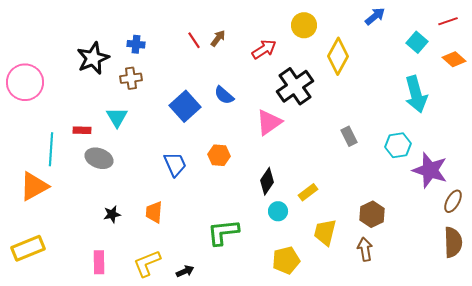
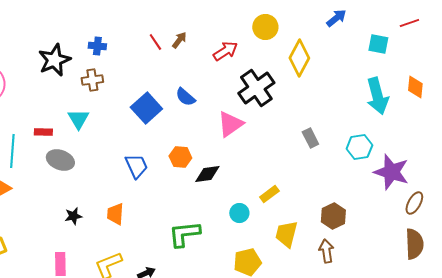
cyan square: (417, 42) -> (378, 44), turned -30
orange diamond: (454, 59) -> (415, 87), moved, turned 55
black diamond: (267, 181) -> (207, 174), moved, turned 48

